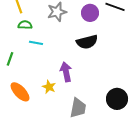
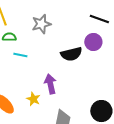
purple circle: (90, 13) -> (93, 42), moved

